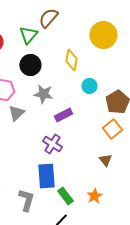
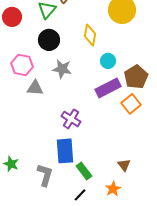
gray triangle: (16, 113) -> (35, 88), turned 48
purple rectangle: (63, 115) -> (108, 88), moved, size x1.4
brown triangle: (105, 160) -> (124, 165), moved
orange star: (94, 196) -> (113, 189), moved

